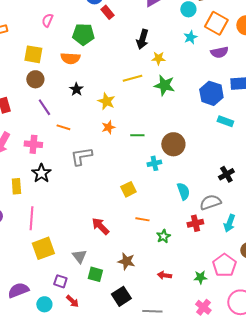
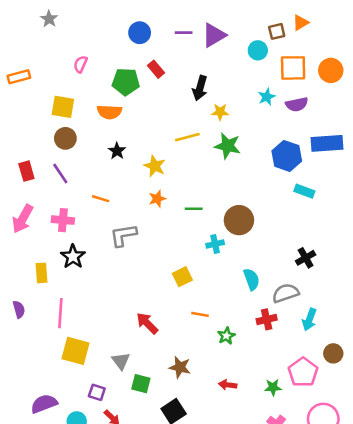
red rectangle: (107, 12) -> (156, 69), moved
orange square: (216, 23) -> (293, 68), turned -30
cyan star: (190, 37) -> (267, 97), moved
purple line: (44, 107) -> (60, 174), moved
yellow square: (43, 248) -> (75, 351), turned 35

